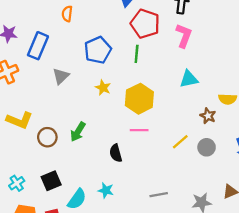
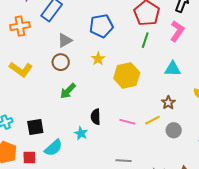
green line: (137, 54) -> (145, 40), moved
brown star: (208, 116) -> (168, 103), moved
pink line: (139, 130) -> (127, 122), moved
brown circle: (47, 137) -> (61, 62), moved
cyan star: (106, 190) -> (81, 133), moved

